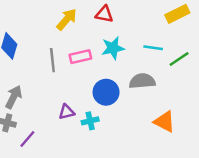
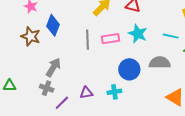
cyan star: (113, 48) -> (138, 34), turned 30
purple triangle: (67, 112) -> (86, 93), moved

